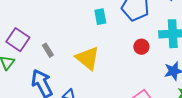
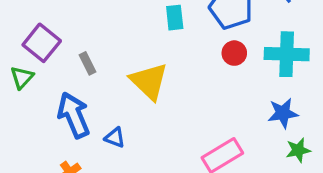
red circle: (141, 47) -> (234, 53), moved

